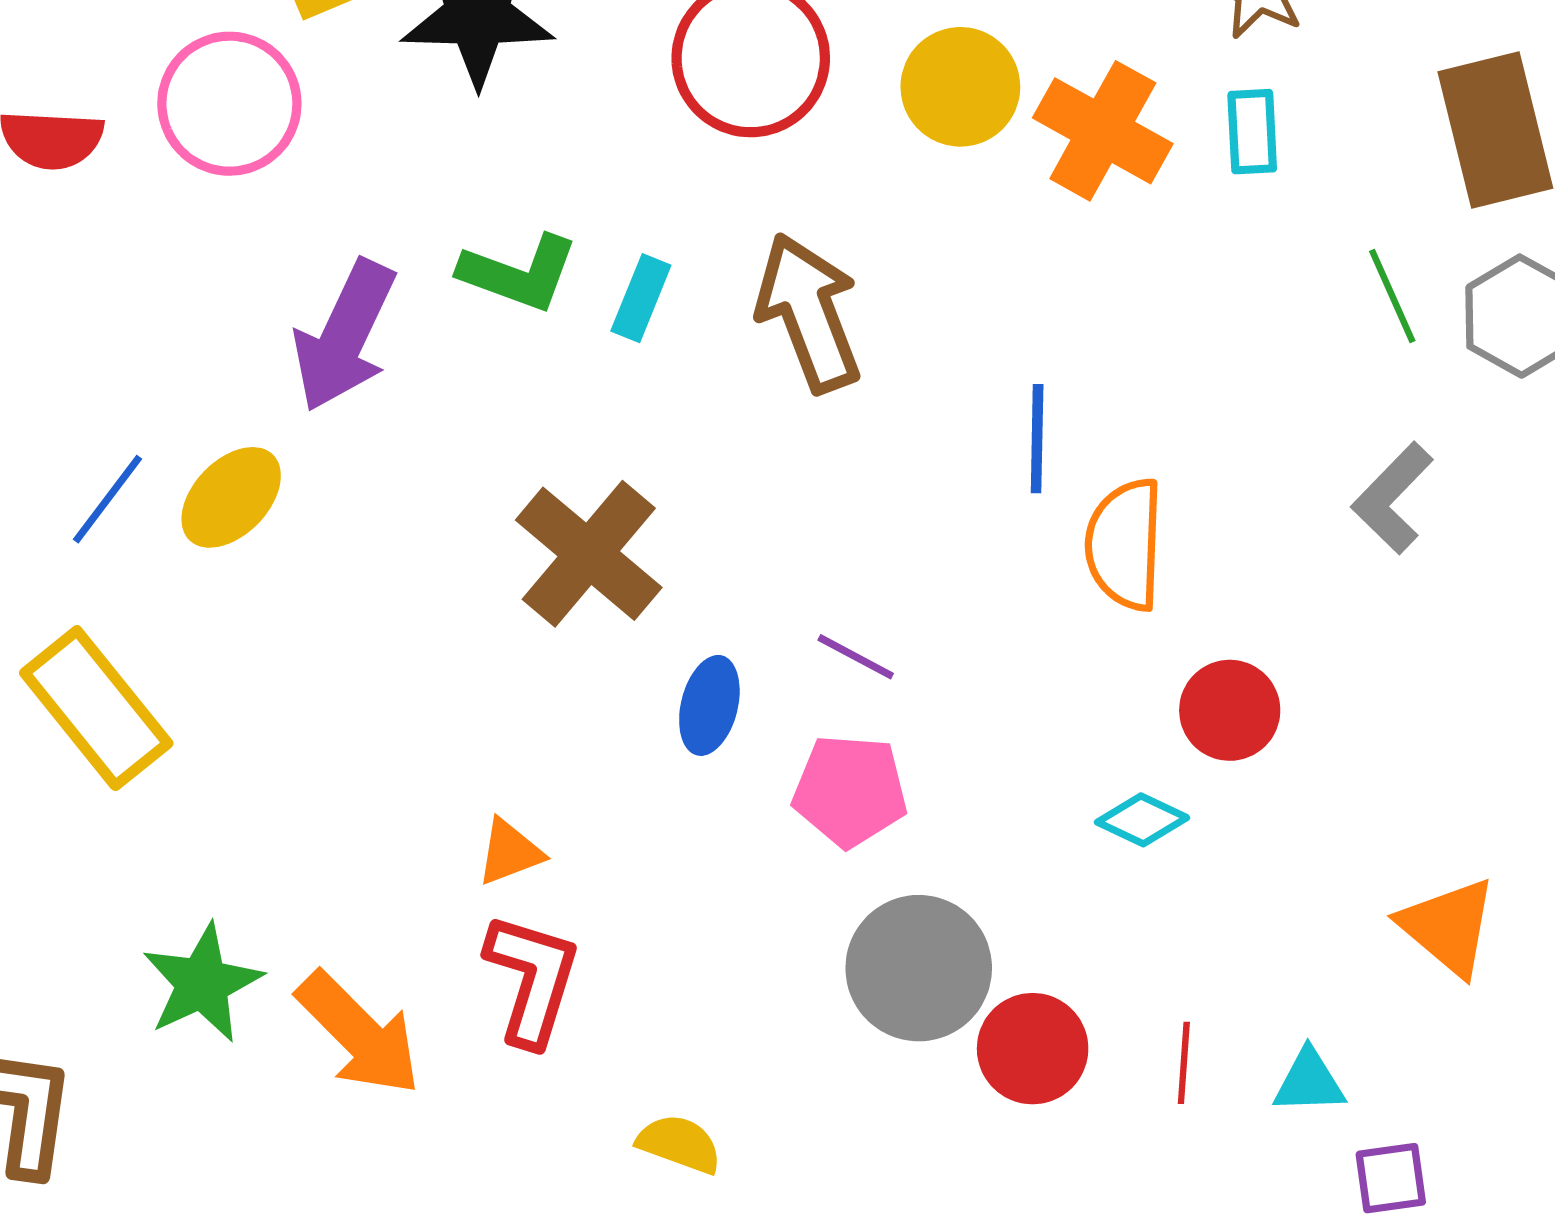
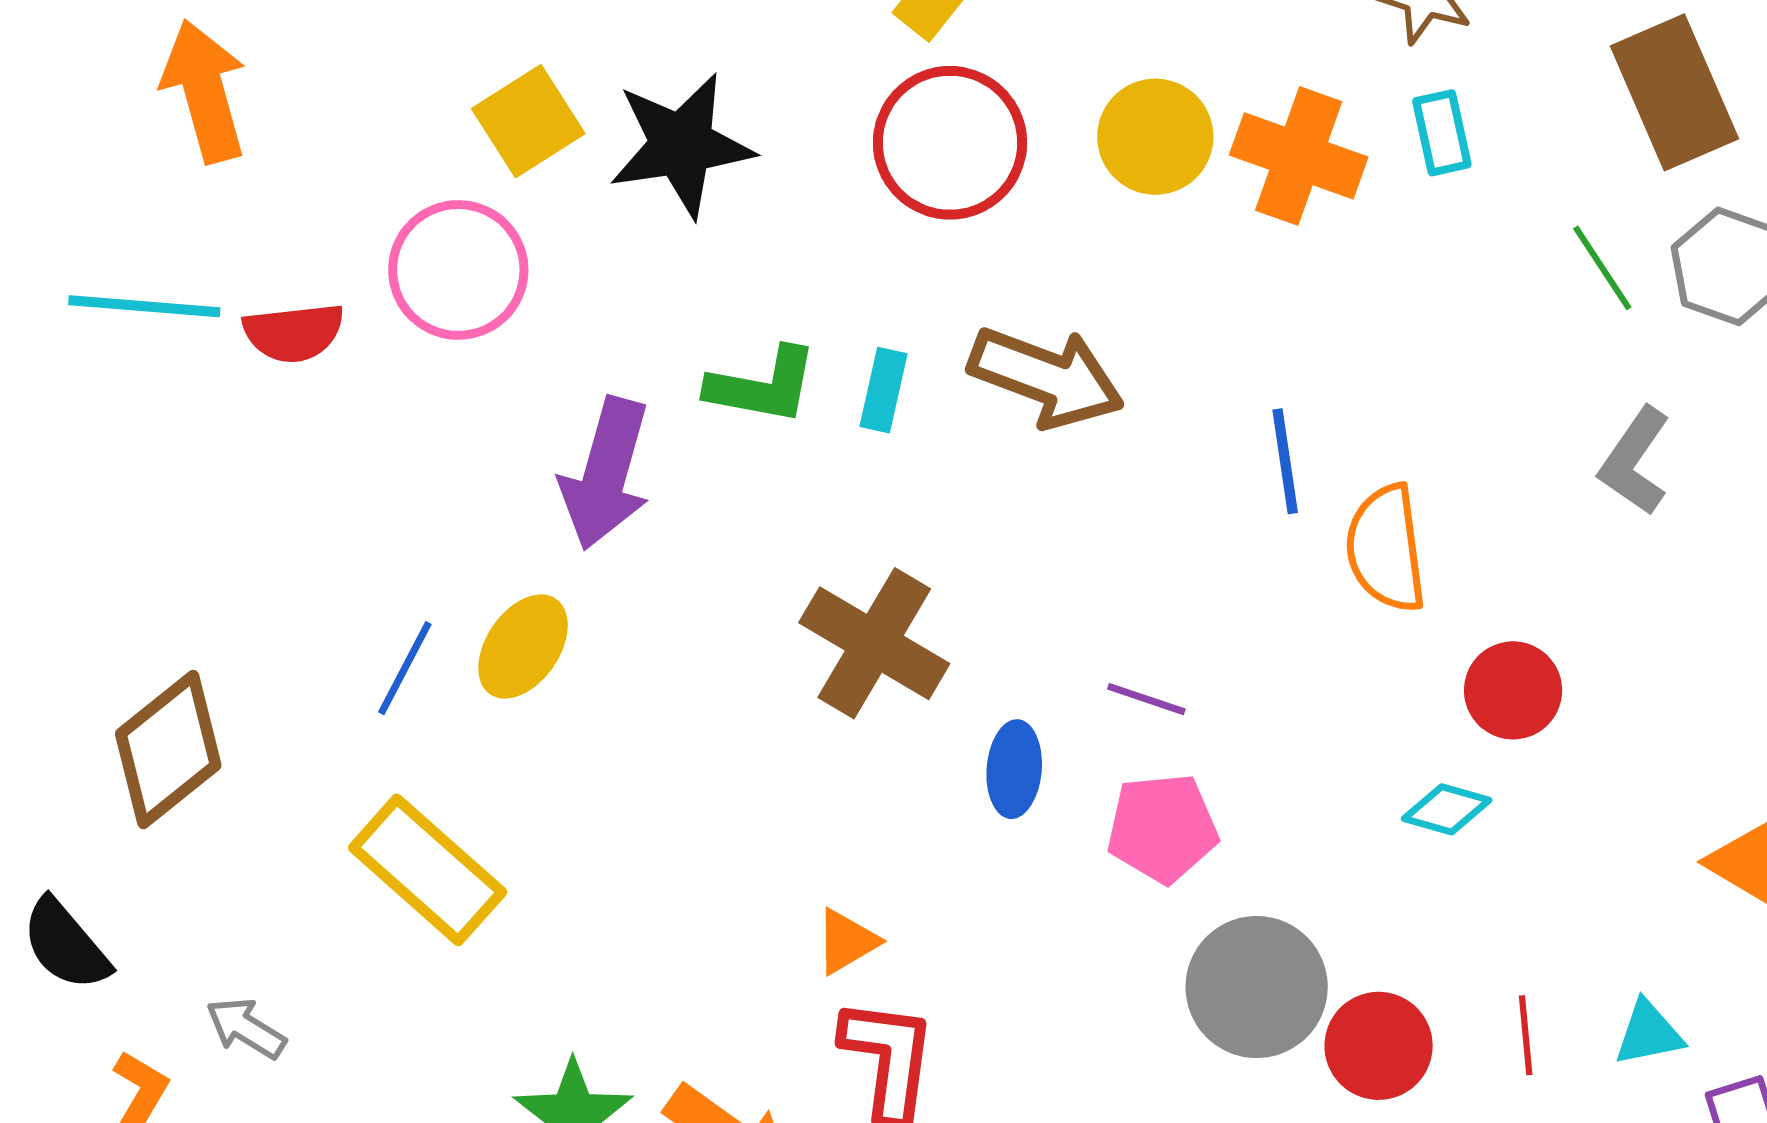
brown arrow: (809, 313) -> (1046, 377), turned 141

